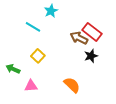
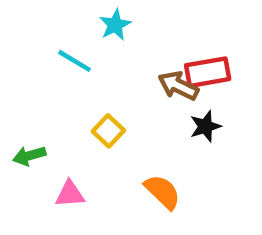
red rectangle: (92, 32) -> (208, 72), turned -48
yellow square: (38, 56) -> (108, 131), moved
green arrow: (13, 69) -> (29, 156), turned -40

